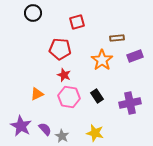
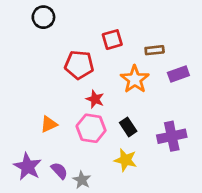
red square: (77, 22) -> (112, 40), moved
red star: (64, 75) -> (95, 99), moved
yellow star: (95, 133) -> (125, 160), moved

